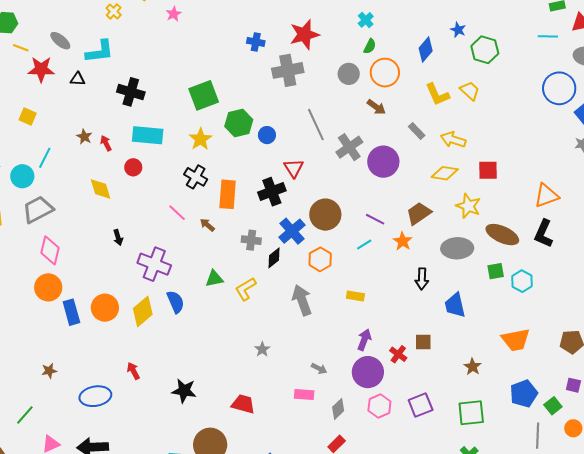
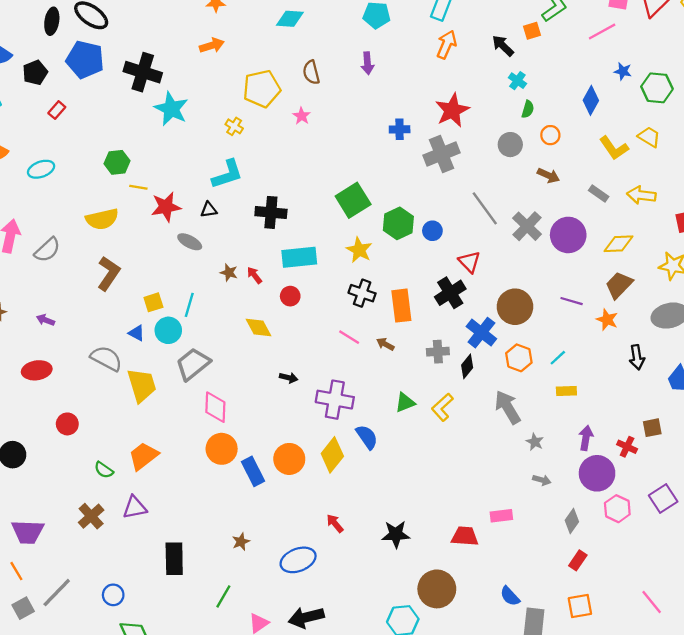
gray ellipse: (60, 41) -> (190, 242), moved
orange circle: (385, 73) -> (550, 135), size x0.6
yellow square: (28, 116) -> (153, 302), moved, turned -30
yellow diamond: (445, 173) -> (619, 244), moved
black arrow: (118, 237) -> (289, 378), turned -49
cyan line: (364, 244) -> (558, 358), moved
gray star: (262, 349) -> (535, 442), moved
pink rectangle: (304, 394) -> (501, 516), moved

